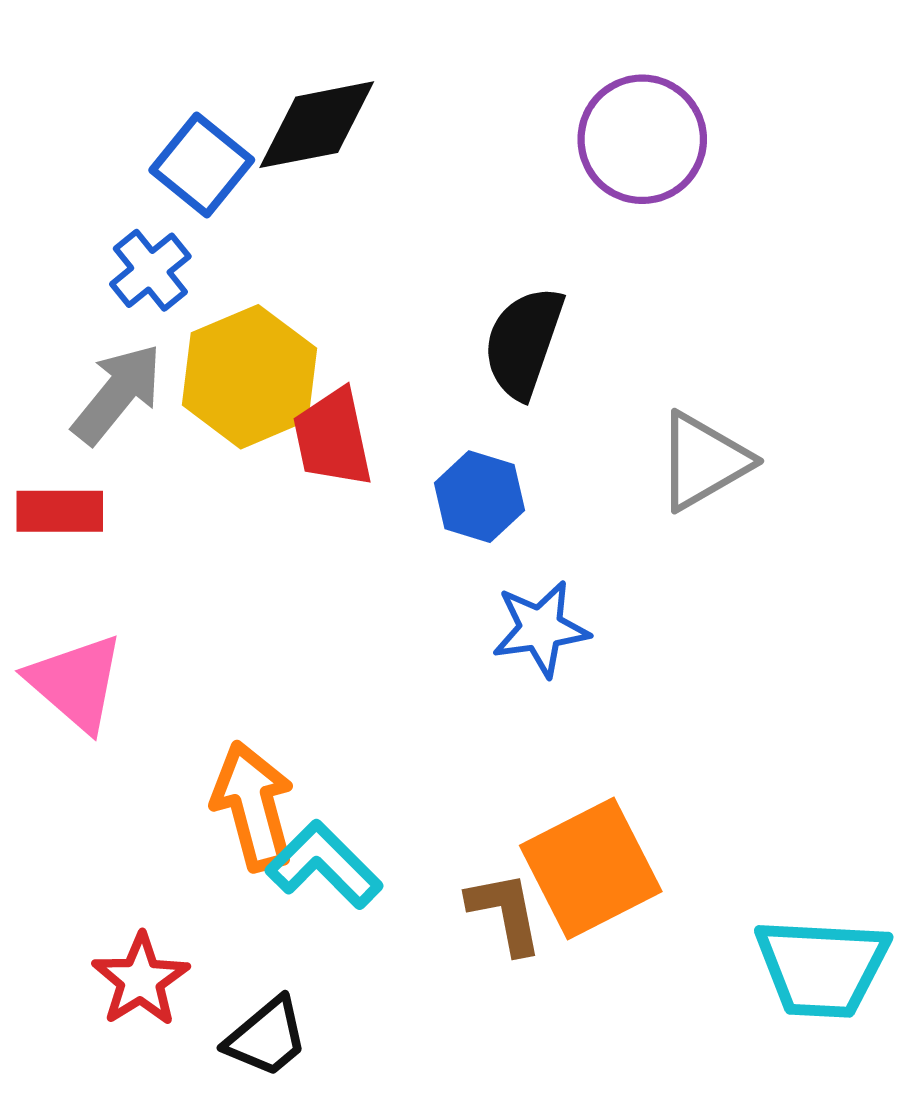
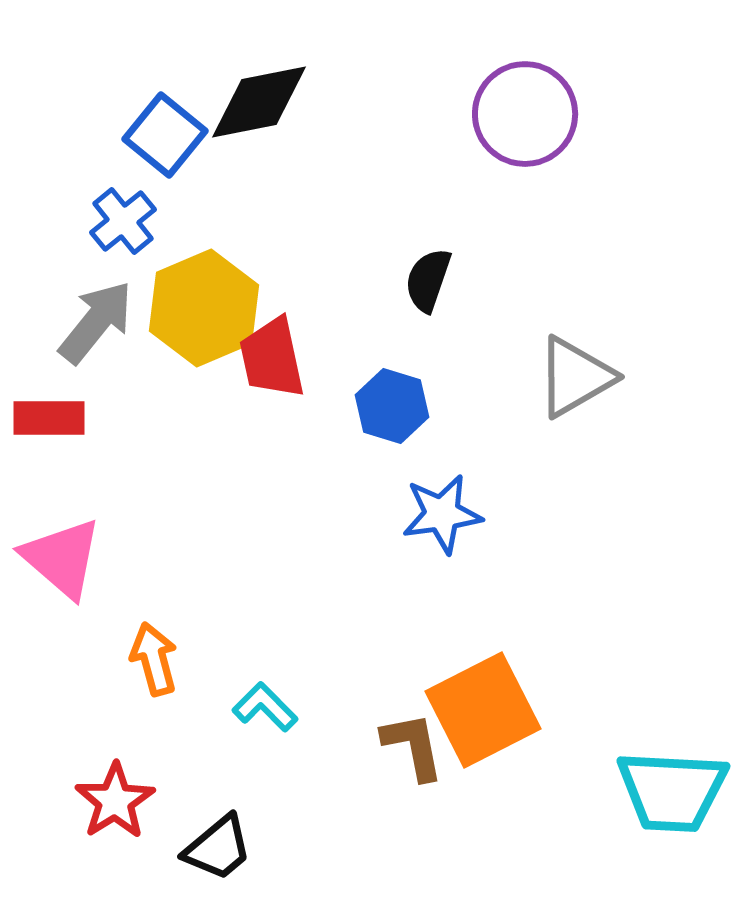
black semicircle: (524, 342) -> (428, 280), size x0.7
orange arrow: (253, 806) -> (154, 659), moved, size x0.7
cyan L-shape: (324, 865) -> (265, 707), size x0.7

